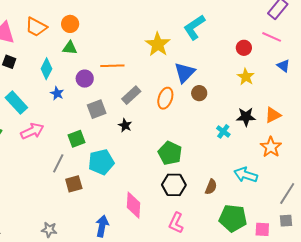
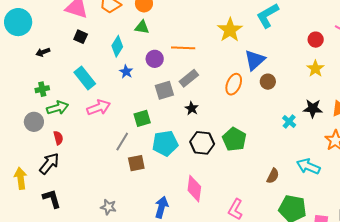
gray rectangle: (131, 95) -> (189, 78), moved
black hexagon: (174, 185) -> (202, 143), moved

